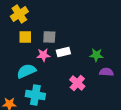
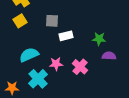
yellow square: (25, 37) -> (20, 21), moved, turned -32
pink star: (43, 55) -> (56, 64), moved
cyan cross: (35, 95) -> (38, 79), turned 36

